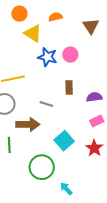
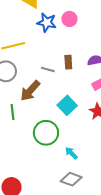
brown rectangle: (69, 88) -> (68, 62), moved
brown arrow: (28, 124) -> (30, 91), turned 135

